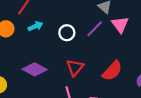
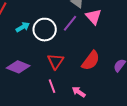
cyan arrow: (36, 26) -> (23, 27), moved
white circle: (67, 33) -> (45, 30), size x1.5

